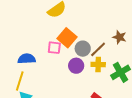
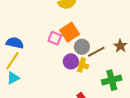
blue semicircle: (27, 59) -> (15, 43), moved
yellow cross: (98, 65) -> (81, 65), moved

